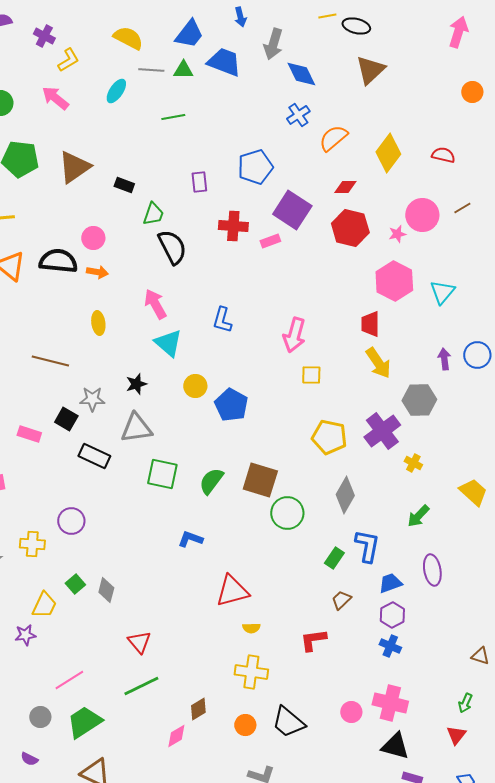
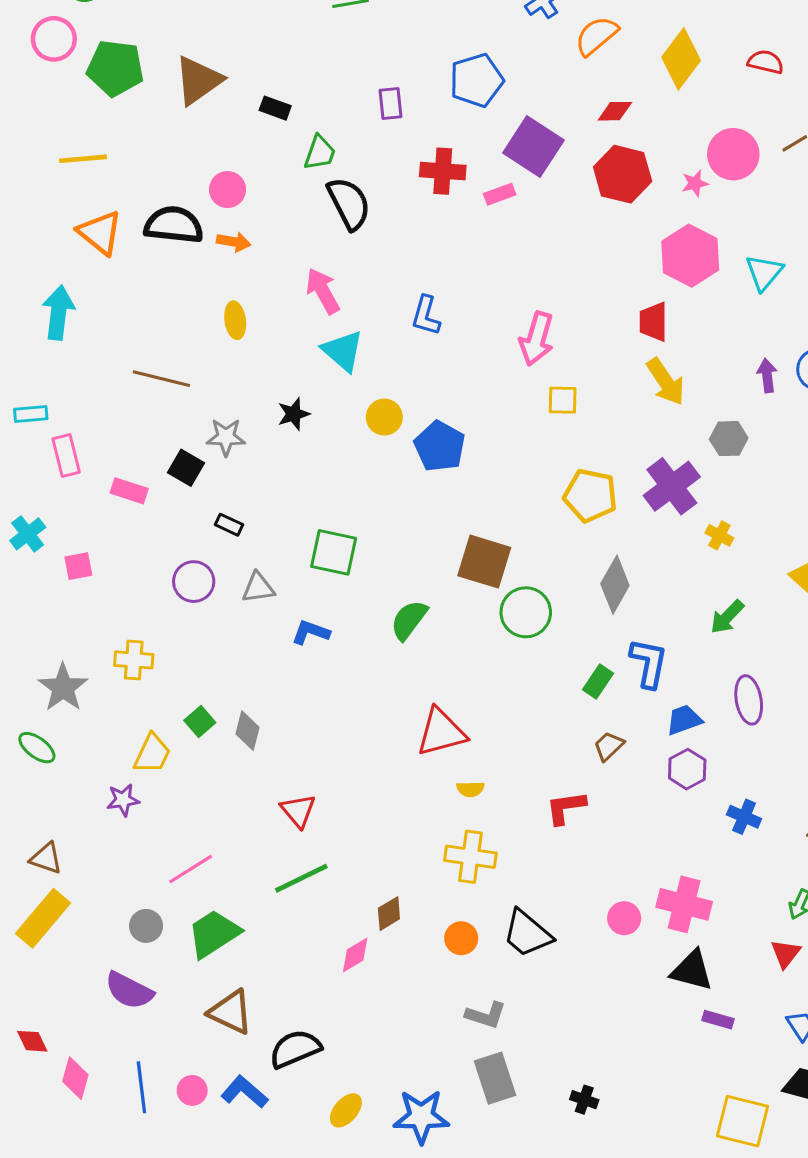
gray hexagon: (419, 400) -> (729, 439), size x0.7
gray triangle: (136, 428) -> (258, 588), moved, size x0.7
black rectangle: (94, 456) -> (229, 525), size x0.6
green semicircle: (211, 481) -> (409, 620), moved
purple circle: (71, 521) -> (194, 582), moved
blue L-shape: (190, 539) -> (311, 632), moved
blue cross: (390, 646) -> (744, 817), moved
purple semicircle: (29, 759) -> (129, 990), size x1.8

